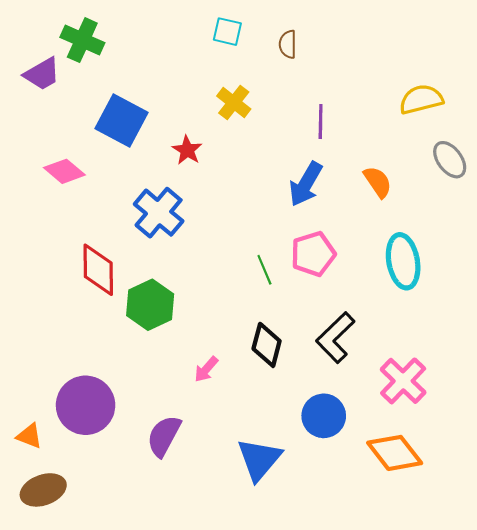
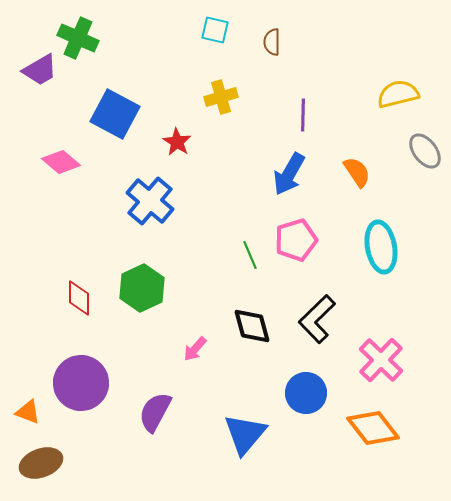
yellow cross: (234, 103) -> (221, 97), turned 36
red diamond: (98, 270) -> (79, 298), moved, size x0.7
black diamond: (267, 345) -> (252, 326), turned -30

